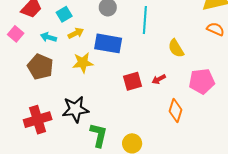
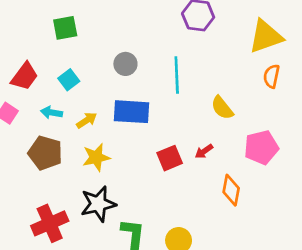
orange semicircle: (215, 29) -> (271, 76), turned -96
yellow arrow: (76, 33) -> (87, 120), moved
yellow star: (83, 63) -> (96, 157), moved

